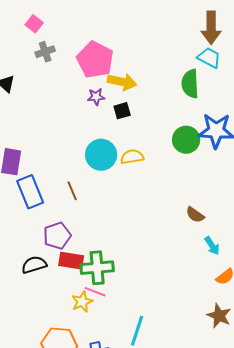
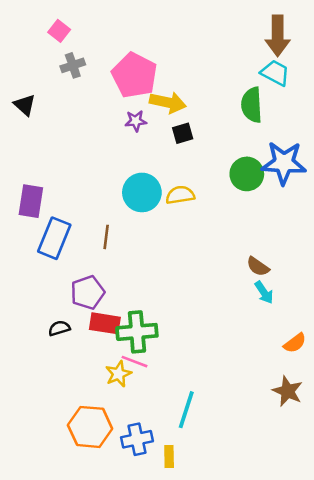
black square: (122, 111) -> (183, 133), moved
brown line: (72, 191) -> (106, 237), turned 30
blue rectangle: (30, 192) -> (54, 238), turned 44
cyan arrow: (212, 246) -> (264, 292), moved
black semicircle: (34, 265) -> (59, 328), size x0.7

